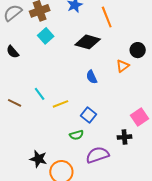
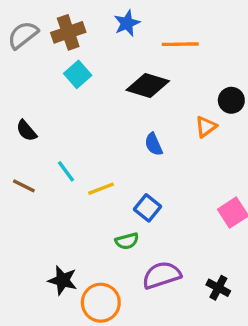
orange line: (107, 17) -> (180, 44), turned -70
black semicircle: (13, 52) -> (26, 131), moved
black cross: (124, 137) -> (218, 288), moved, turned 32

